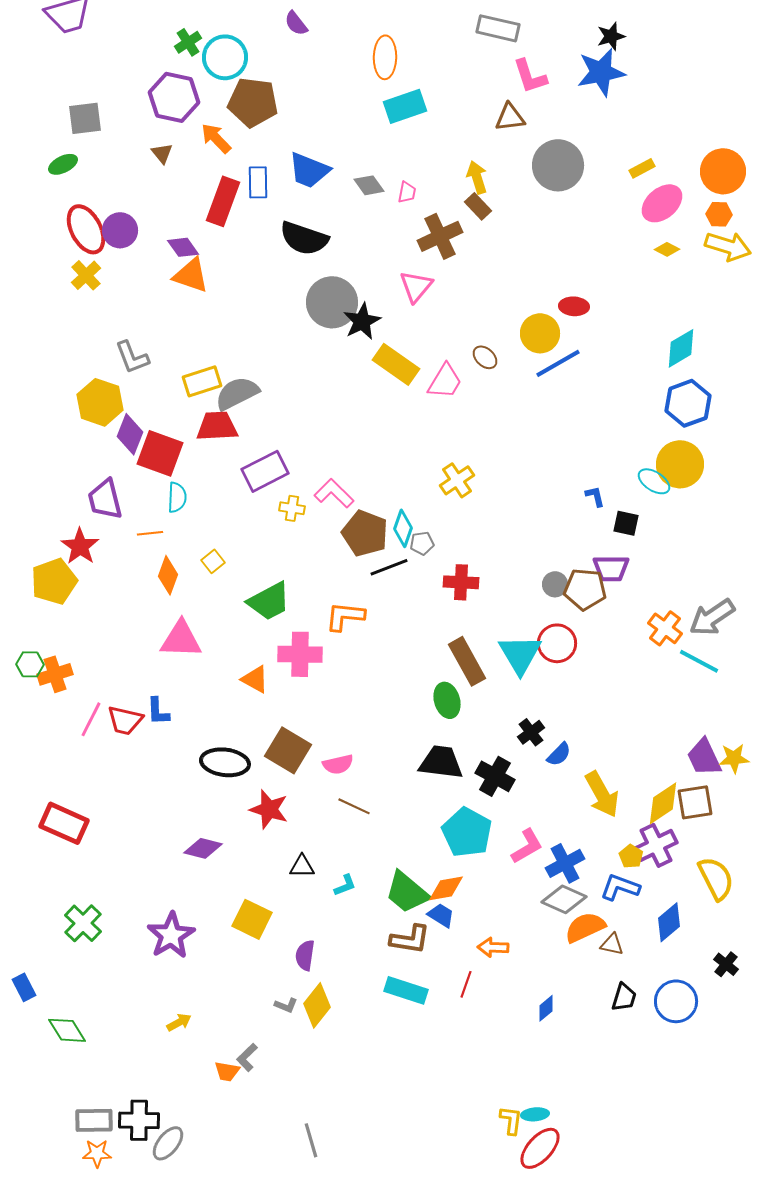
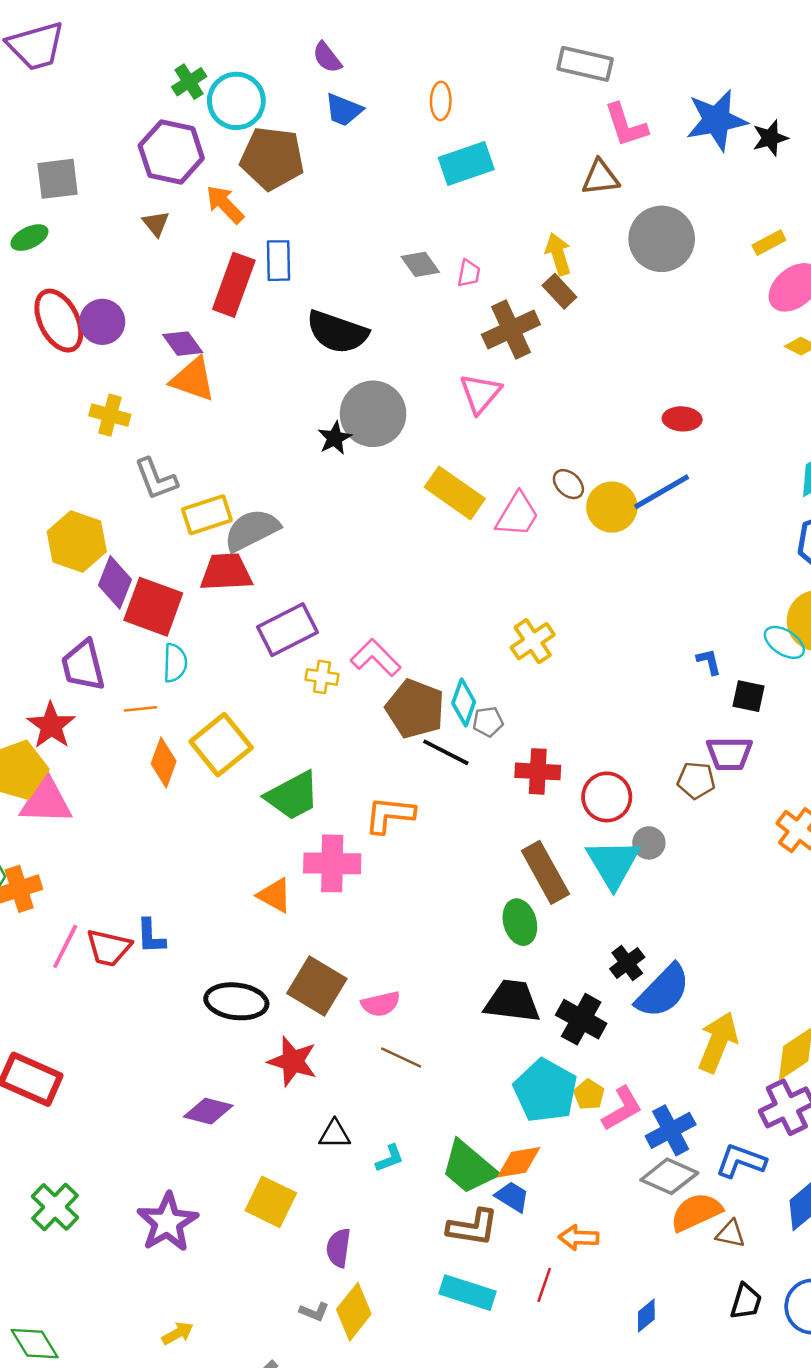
black star: (611, 36) -> (770, 138), moved
orange ellipse: (385, 57) -> (441, 101), size x0.7
blue trapezoid: (309, 170) -> (344, 110), moved, size x0.7
yellow cross: (86, 275) -> (110, 415), moved, turned -32
black star: (362, 321) -> (335, 438), moved, size x0.7
yellow circle: (540, 333) -> (612, 507), moved
gray L-shape: (132, 357) -> (156, 479), moved
yellow square: (213, 561) -> (221, 745), size x2.0
black line: (389, 567) -> (446, 752), turned 48
gray circle: (555, 584) -> (649, 843), moved
brown pentagon: (585, 589) -> (696, 780), size x0.7
pink triangle: (181, 639) -> (46, 801), moved
red circle: (557, 643) -> (607, 797), moved
blue semicircle: (559, 754) -> (663, 991), size x1.8
yellow arrow: (602, 794) -> (718, 1042), turned -129
yellow pentagon: (631, 856) -> (589, 1095), moved

